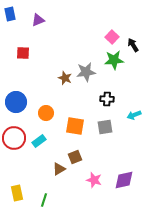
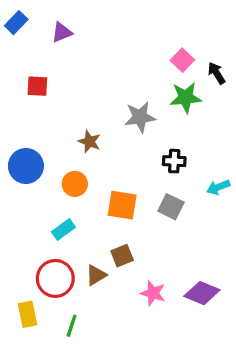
blue rectangle: (10, 14) -> (16, 23), turned 56
brown star: (65, 78) -> (89, 142), moved
gray square: (105, 127) -> (171, 207), turned 35
red circle: (14, 138) -> (55, 278), moved
purple diamond: (124, 180) -> (202, 293), turned 35

